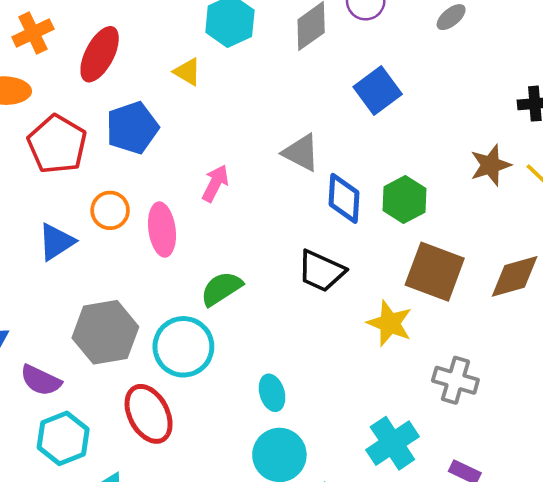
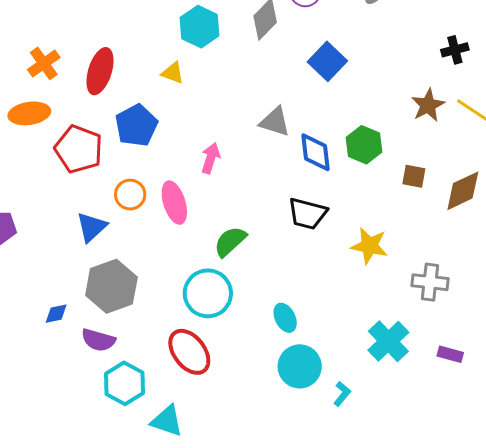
brown square: (435, 272) -> (414, 176), moved, size x0.5
gray hexagon: (105, 332) -> (111, 286), moved

